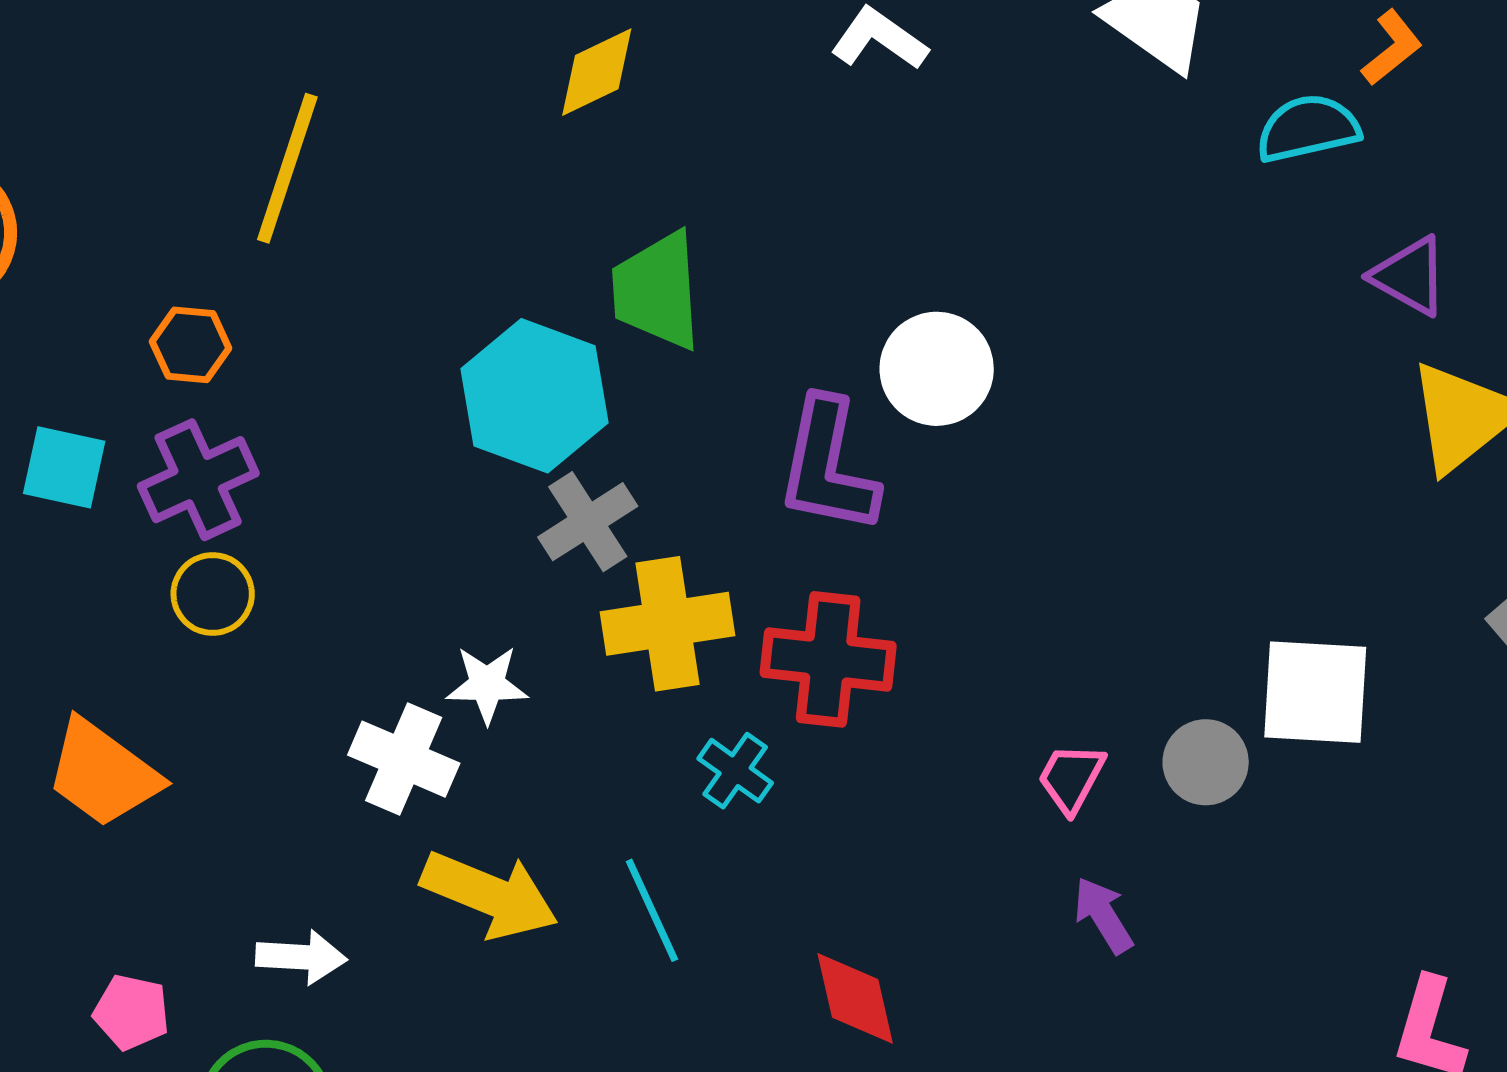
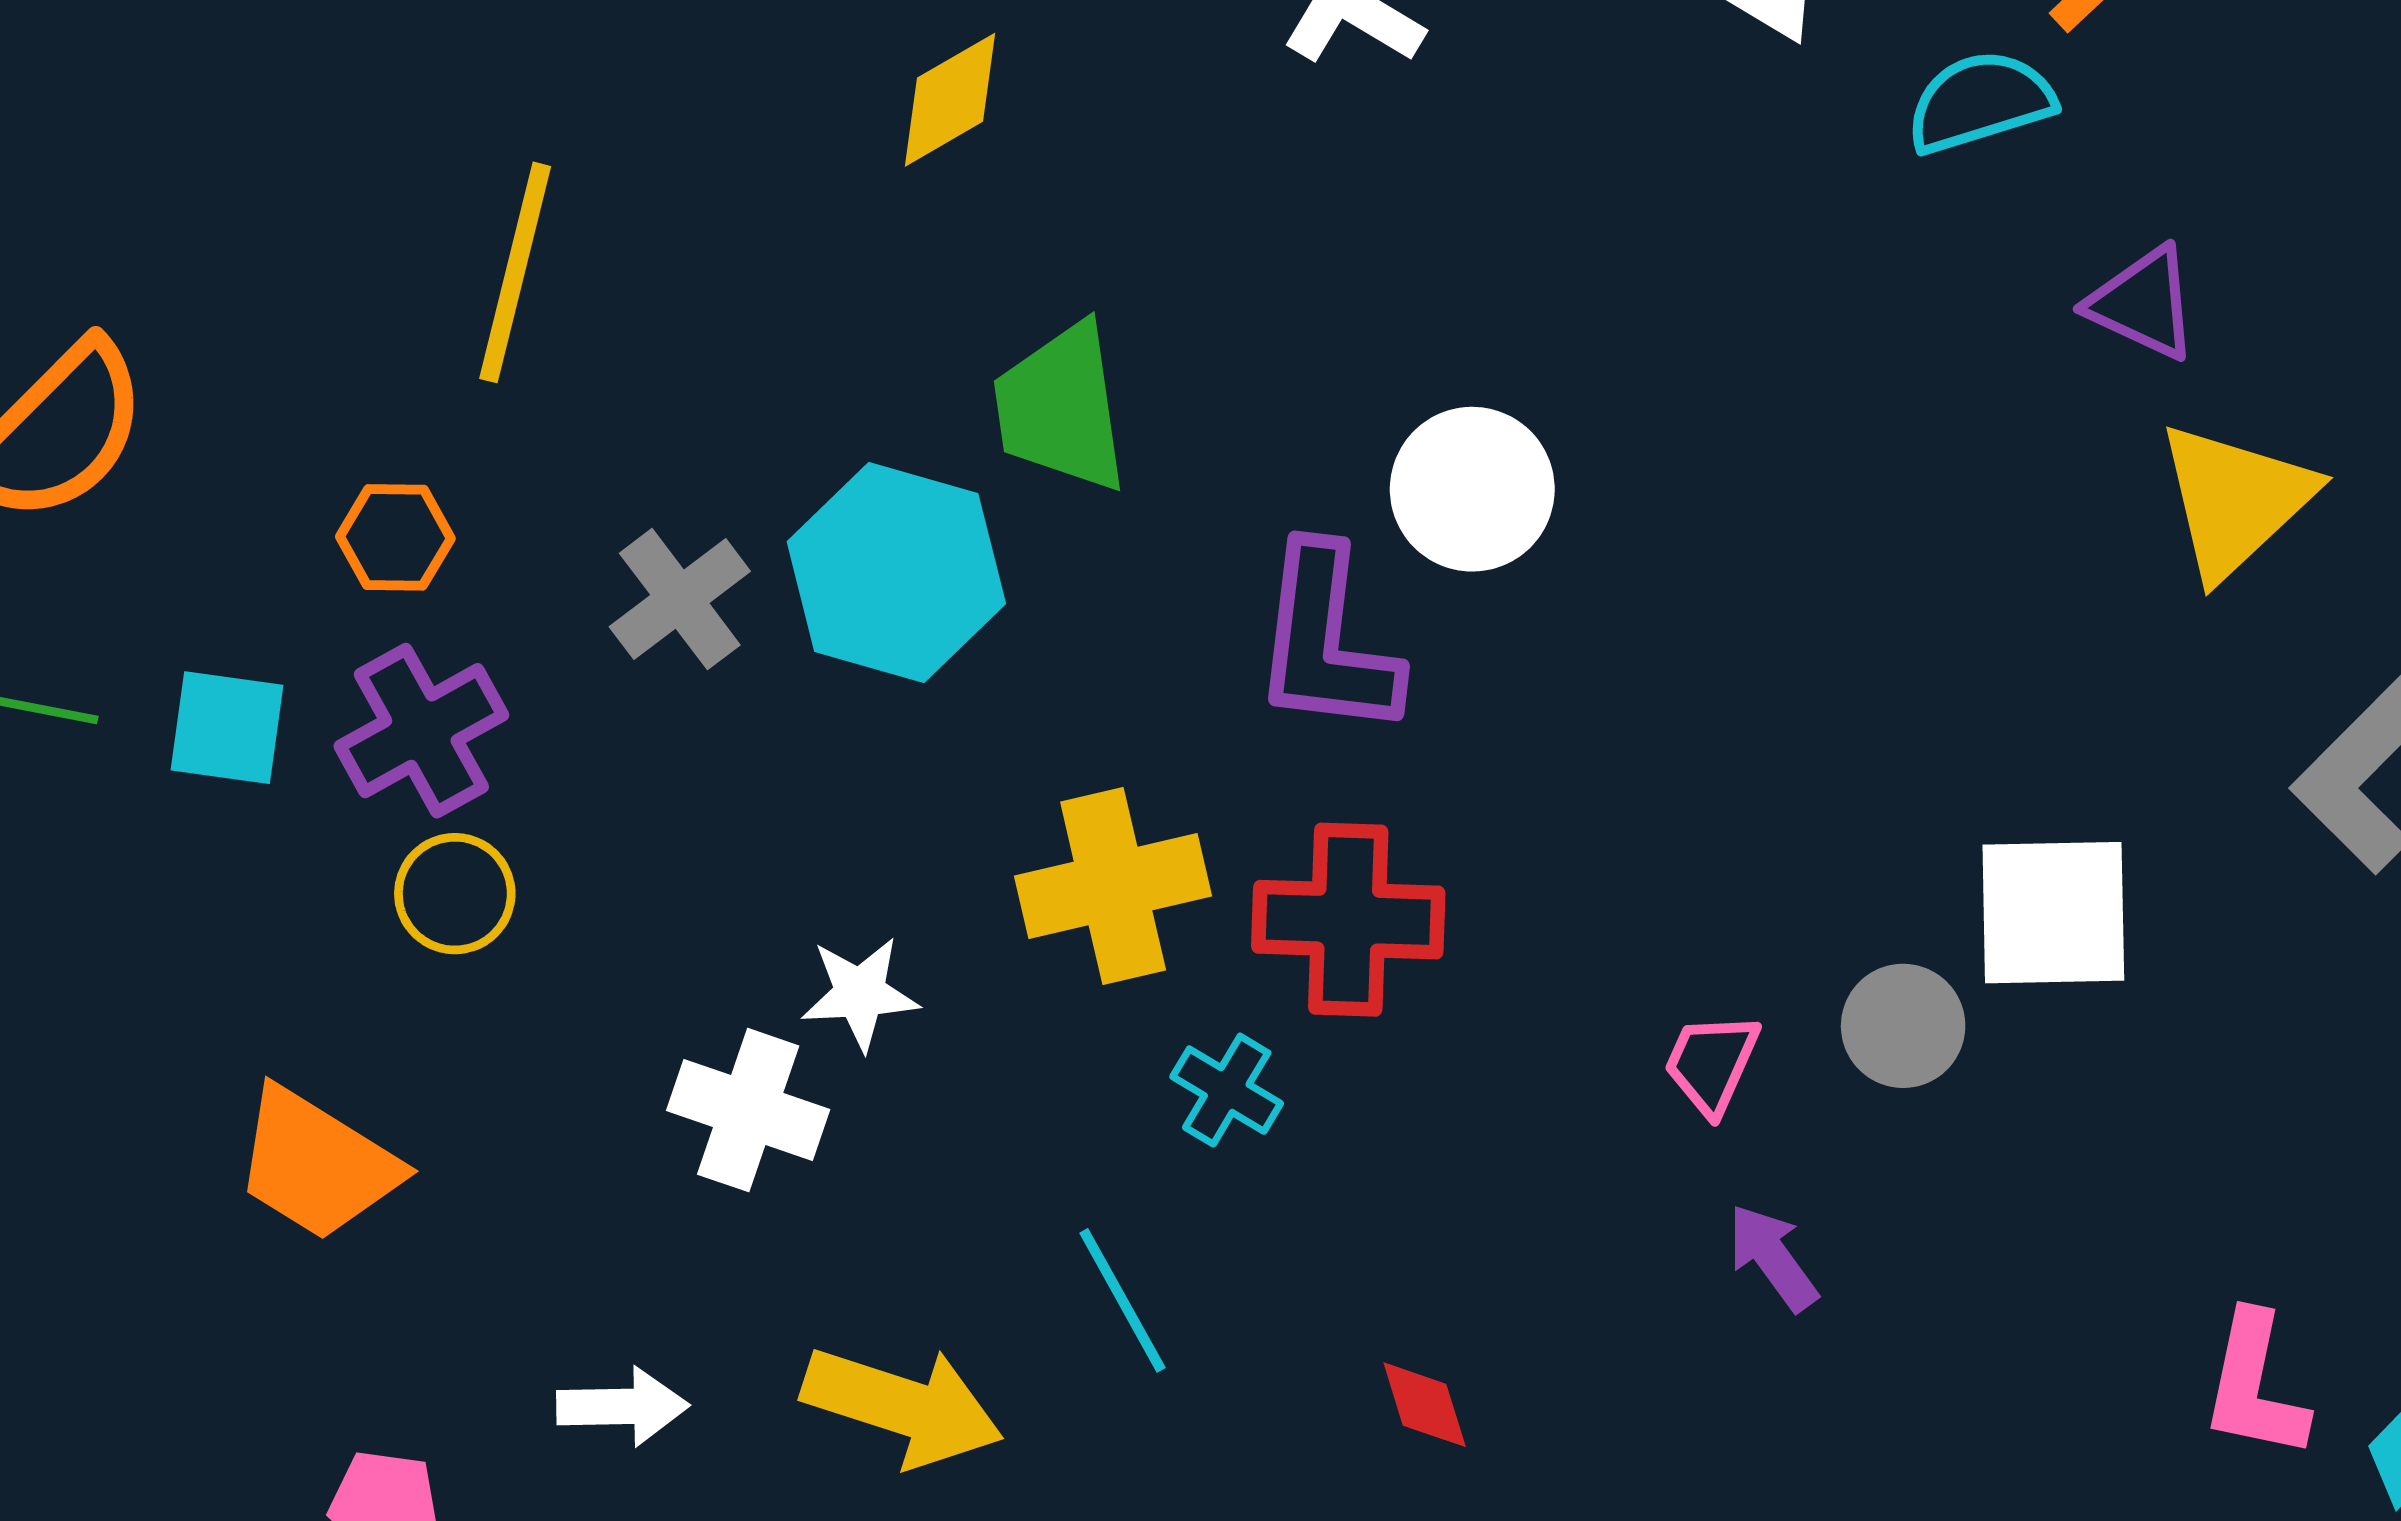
gray cross: (588, 522) -> (680, 599), moved
yellow arrow: (490, 895) -> (903, 1406), moved
red diamond: (855, 998) -> (1425, 1405), size x0.7

